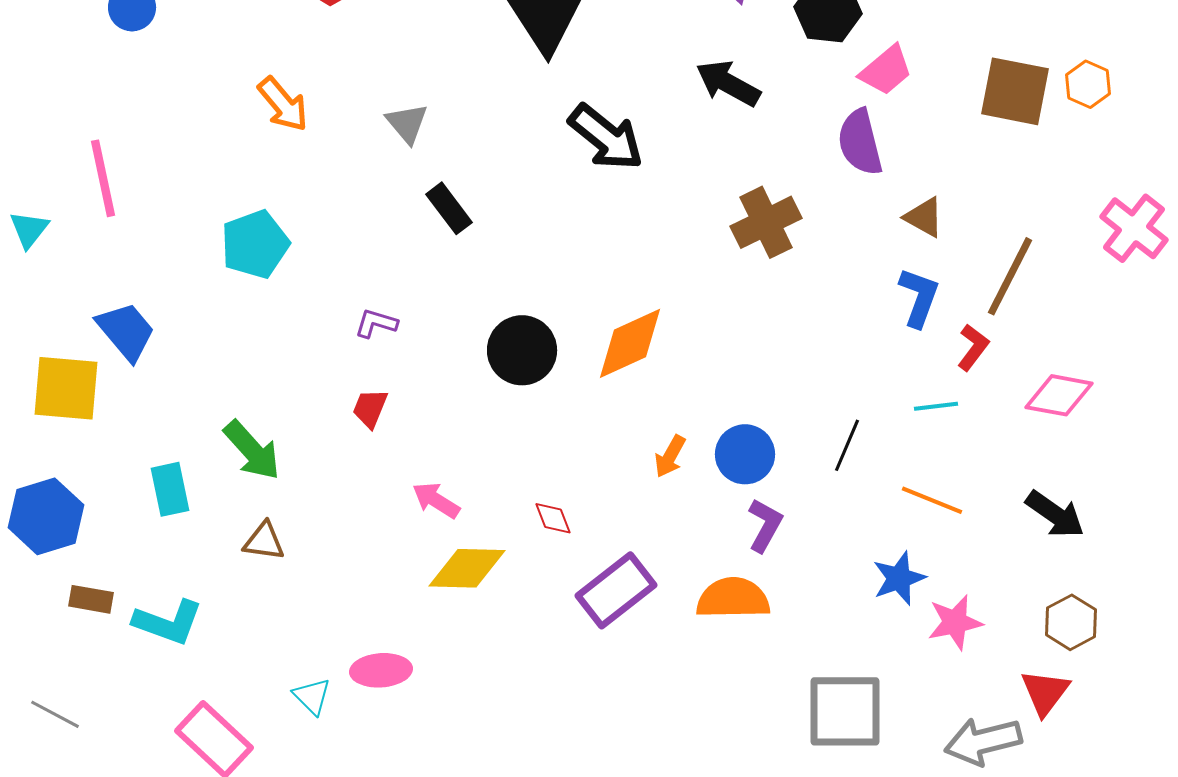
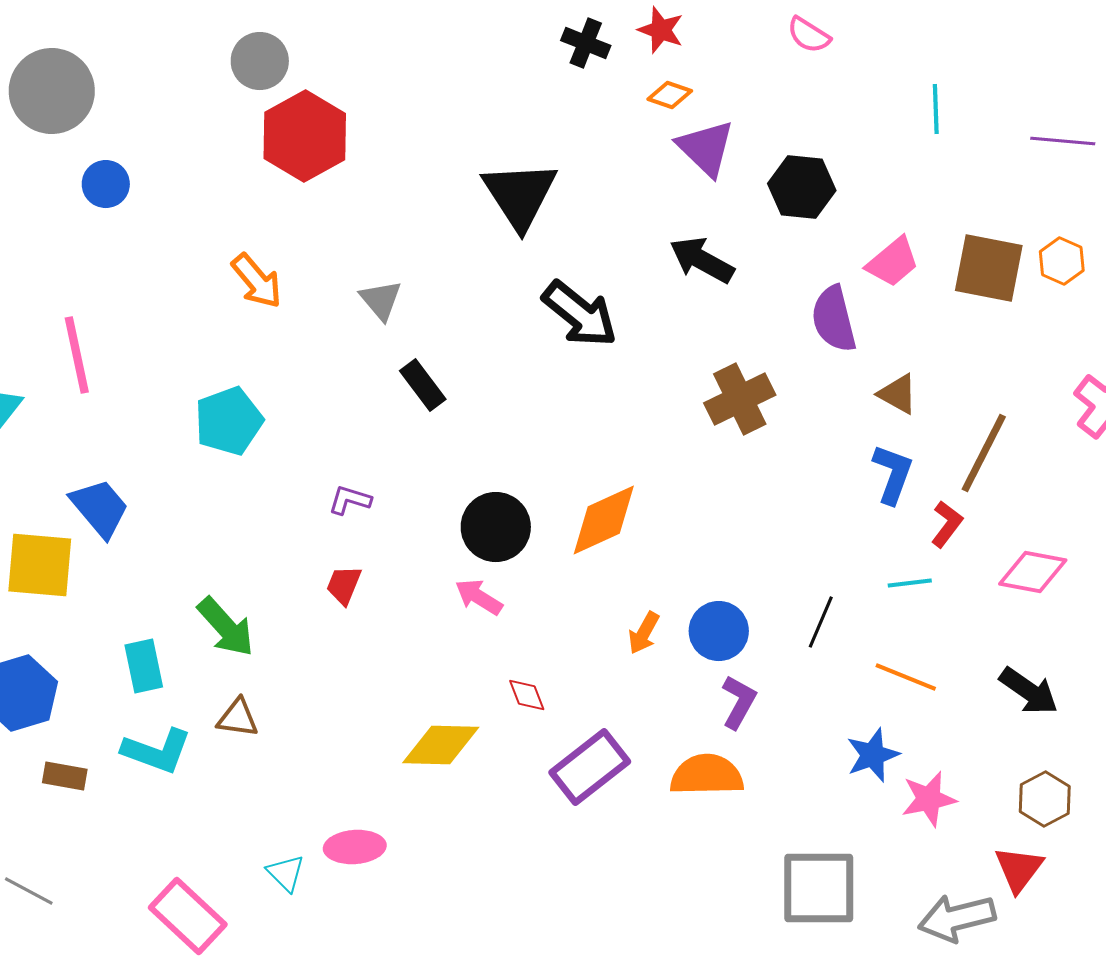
pink trapezoid: (886, 70) -> (893, 262), moved
pink arrow: (436, 500) -> (479, 597), moved
cyan L-shape: (168, 622) -> (157, 751), moved

